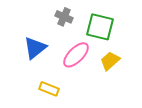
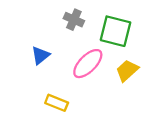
blue triangle: (35, 48) -> (40, 55), size x0.7

